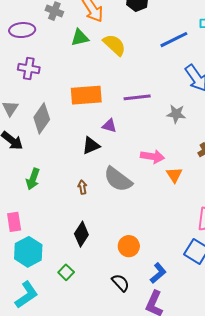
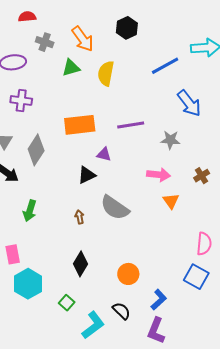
yellow semicircle: (114, 45) -> (106, 73), turned -120
pink arrow: (152, 156) -> (159, 175), moved
cyan L-shape: (27, 295) -> (93, 325), moved

